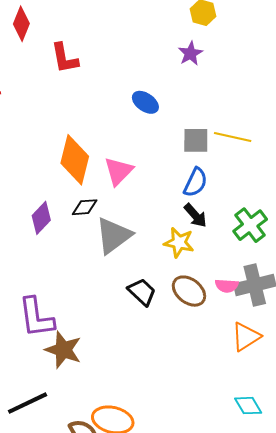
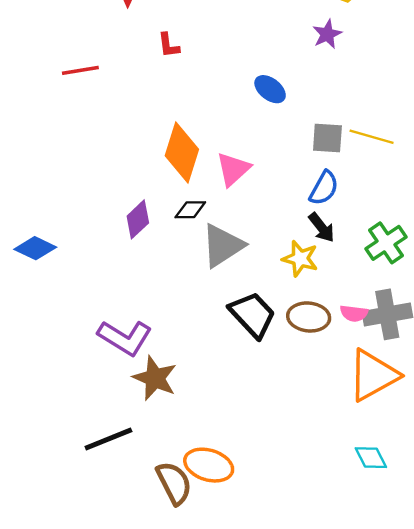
red L-shape: (65, 58) -> (169, 45), moved, size x0.7
brown ellipse: (189, 291) -> (309, 317), turned -36
black trapezoid: (142, 292) -> (253, 315), size x1.4
purple L-shape: (36, 317) -> (125, 338), turned -54
orange triangle: (246, 337) -> (373, 375), size x1.5

